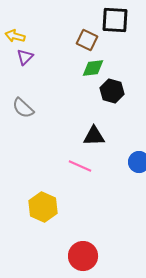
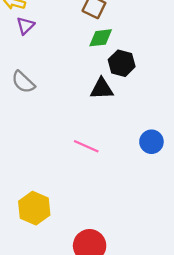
black triangle: (94, 136) -> (102, 89), moved
yellow hexagon: (43, 207) -> (34, 208), moved

